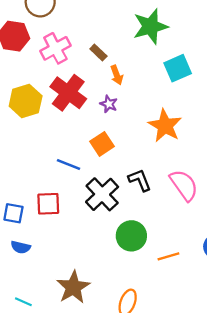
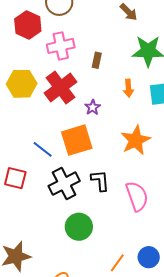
brown rectangle: (98, 52) -> (97, 60), turned 42
orange arrow: (117, 75) -> (128, 88), moved
orange square: (102, 144) -> (77, 140), size x1.5
orange line: (168, 256) -> (117, 263), moved, turned -54

